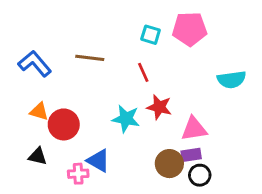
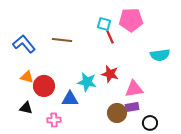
red line: (143, 72) -> (110, 37), moved
blue triangle: (98, 161) -> (70, 99), moved, turned -30
black circle: (200, 175) -> (150, 123), moved

